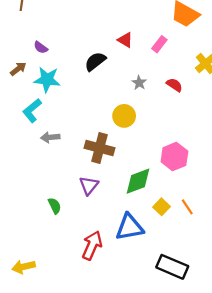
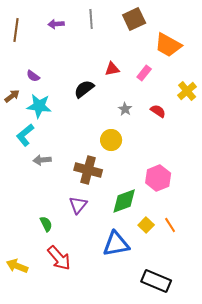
red triangle: (125, 40) -> (112, 69), turned -42
red arrow: (92, 245) -> (59, 258), moved, turned 116
yellow arrow: (24, 267) -> (17, 266), moved, turned 35

